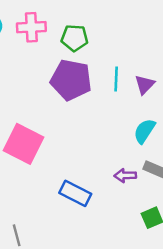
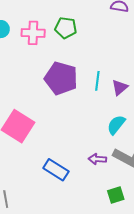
green pentagon: (74, 38) -> (66, 28), moved

